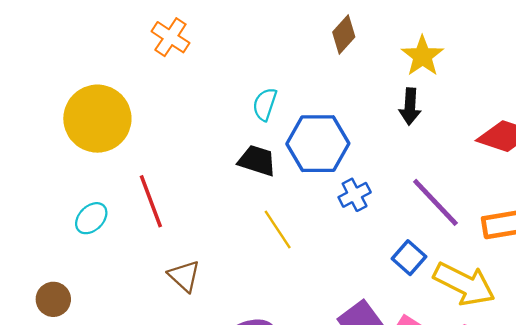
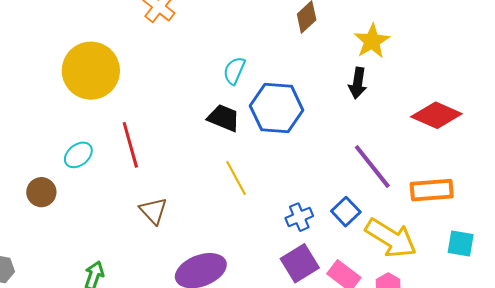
blue cross: (355, 195) -> (299, 217), moved
brown circle: (53, 299) -> (41, 192), moved

